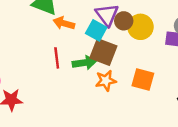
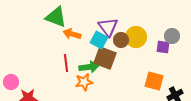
brown circle: (124, 21) -> (121, 40), moved
orange square: (143, 79) -> (154, 81), moved
orange star: (106, 81) -> (84, 82), moved

